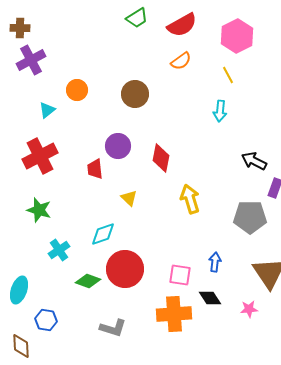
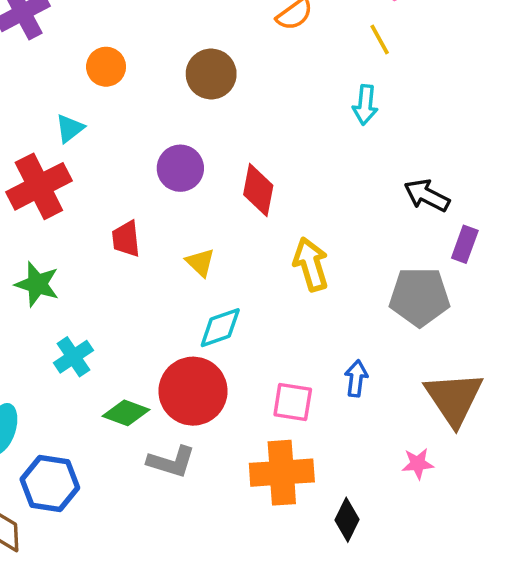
cyan triangle: (47, 110) -> (70, 128), moved
red trapezoid: (95, 169) -> (126, 239), moved
cyan diamond: (103, 234) -> (220, 328), moved
black diamond: (210, 298) -> (347, 520), moved, turned 60
blue hexagon: (46, 320) -> (50, 484), size x1.4
gray L-shape: (113, 328) -> (171, 462), moved

